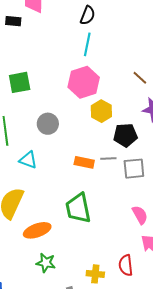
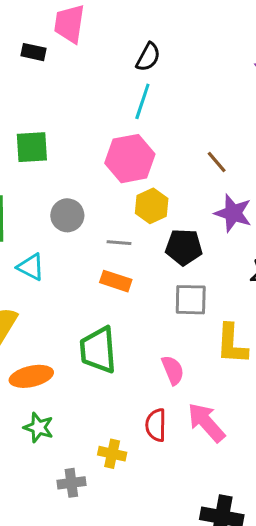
gray line: (108, 158) -> (119, 243), moved
pink semicircle: (140, 215) -> (173, 370), moved
red semicircle: (126, 265) -> (156, 425), moved

